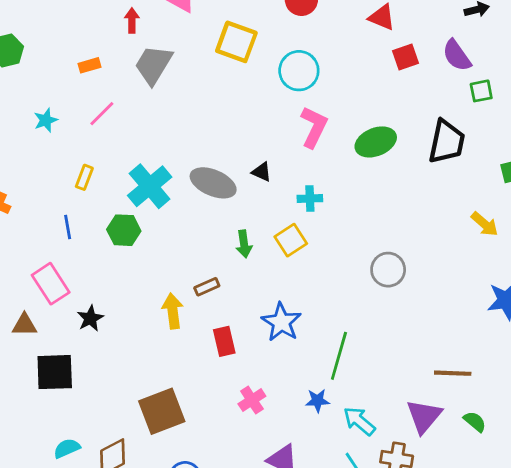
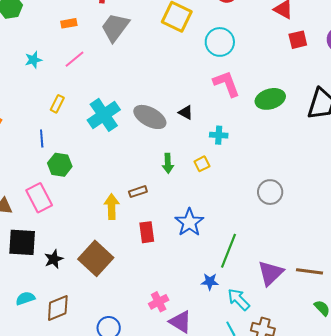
pink L-shape: (314, 127) -> (227, 84), turned -52
green hexagon: (124, 230) -> (60, 165), moved
yellow square: (291, 240) -> (202, 164), size x0.7
pink rectangle: (51, 284) -> (39, 198), moved
black star: (90, 318) -> (54, 259), moved
pink cross: (252, 400) -> (159, 302), moved
brown square: (162, 411) -> (96, 258), moved, turned -32
purple triangle: (424, 416) -> (271, 273), moved

